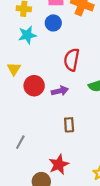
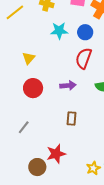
blue circle: (53, 23) -> (85, 32), moved
cyan star: (27, 35) -> (59, 31), moved
red circle: (34, 86) -> (33, 88), moved

